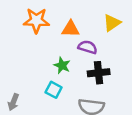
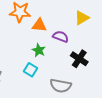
orange triangle: (70, 29) -> (39, 25), moved
black cross: (99, 73) -> (79, 59), moved, turned 36

